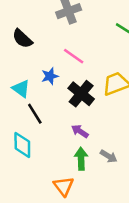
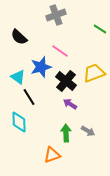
blue star: (50, 76) -> (41, 67), size x1.5
purple arrow: (80, 131) -> (70, 104), moved
orange triangle: (64, 186) -> (52, 155), turned 48

